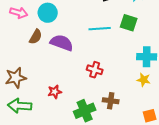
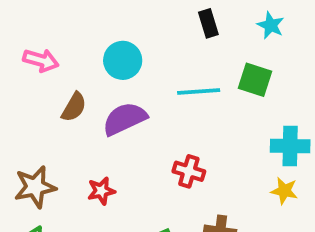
cyan circle: (48, 13) -> (123, 60), moved
purple semicircle: (62, 43) -> (125, 119), turned -45
red star: (55, 92) -> (101, 191), moved

